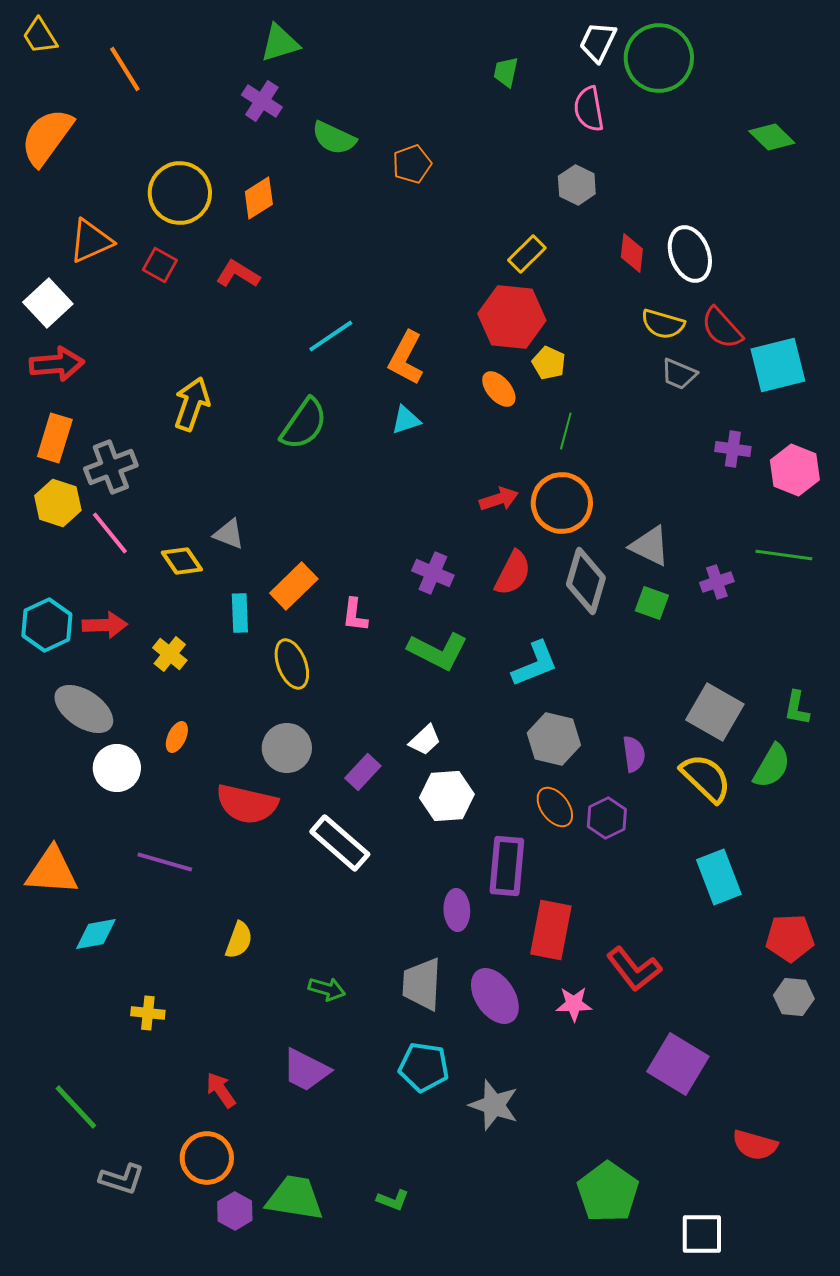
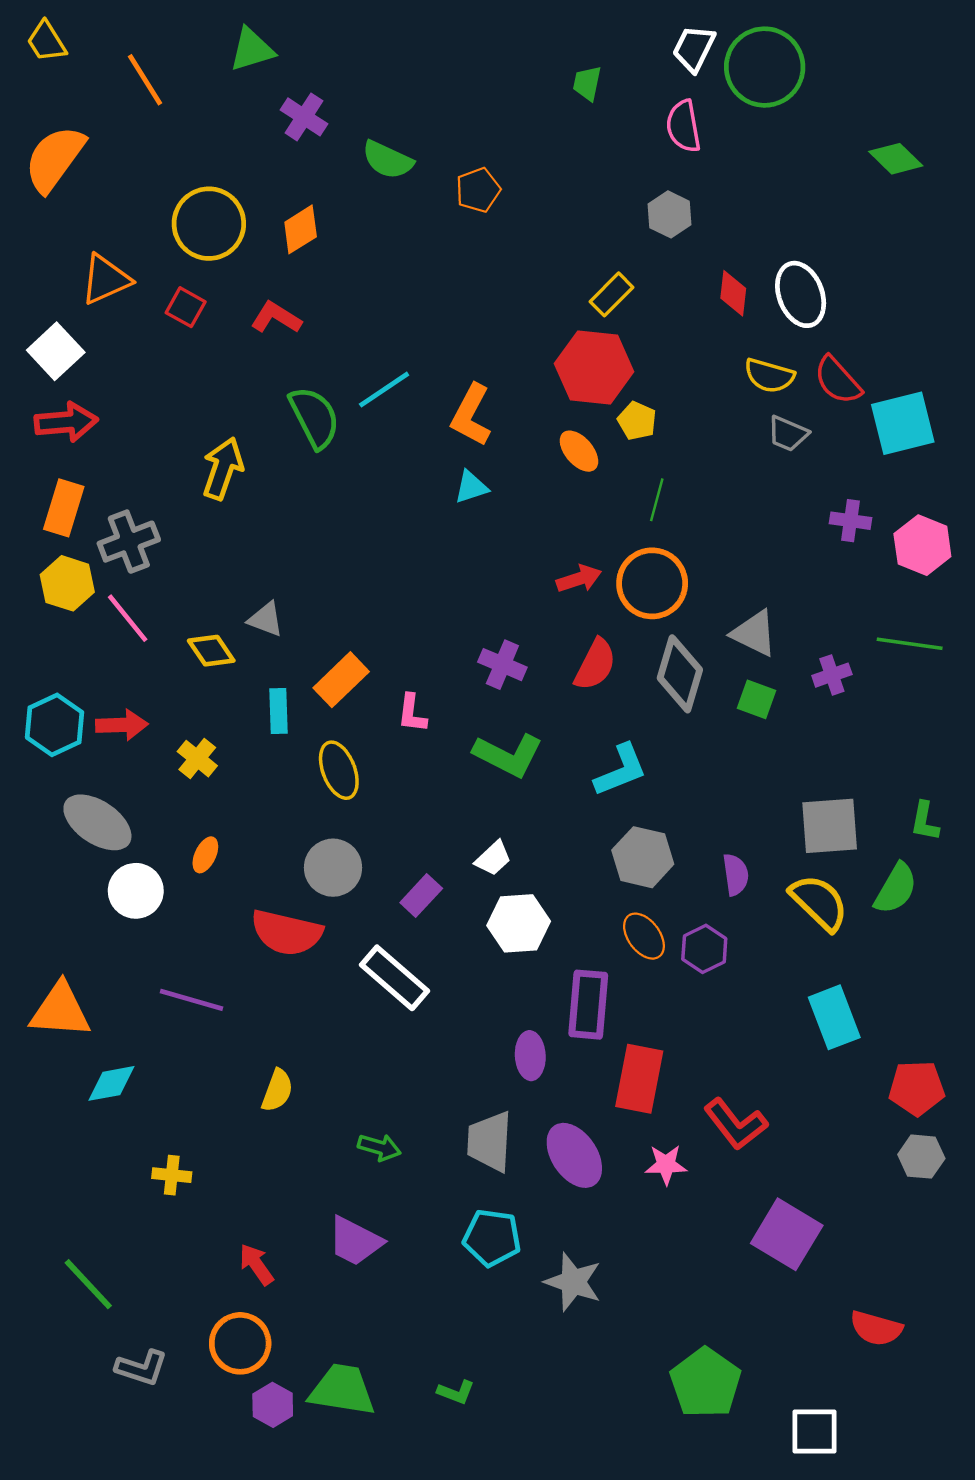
green triangle: (280, 43) -> (252, 50), moved
green semicircle: (304, 424) -> (314, 417), moved, turned -62
gray square: (715, 712) -> (830, 826), turned -34

